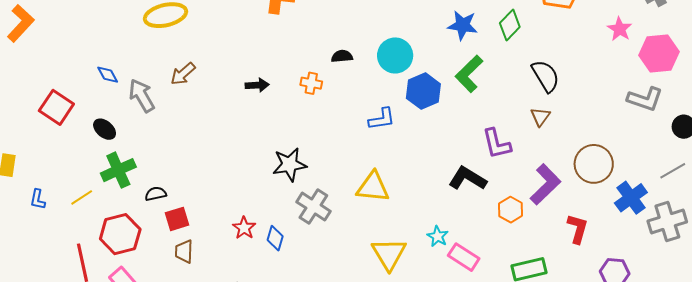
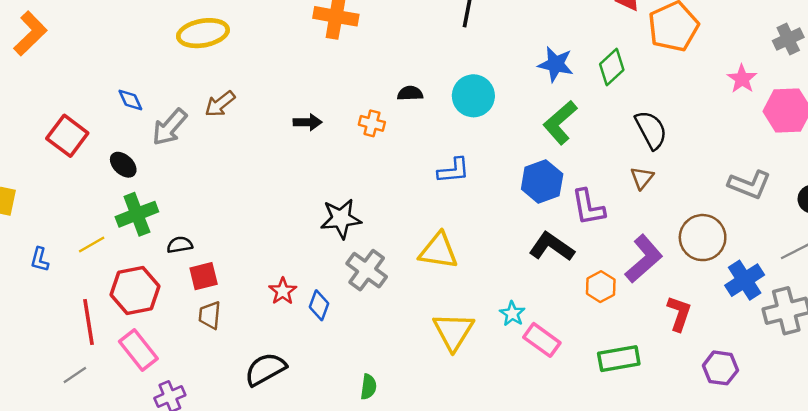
blue hexagon: (423, 91) -> (542, 181), moved
gray arrow: (142, 96) -> (170, 127), turned -112
gray L-shape: (645, 99) -> (749, 185), moved
blue L-shape: (38, 199) -> (40, 259), moved

